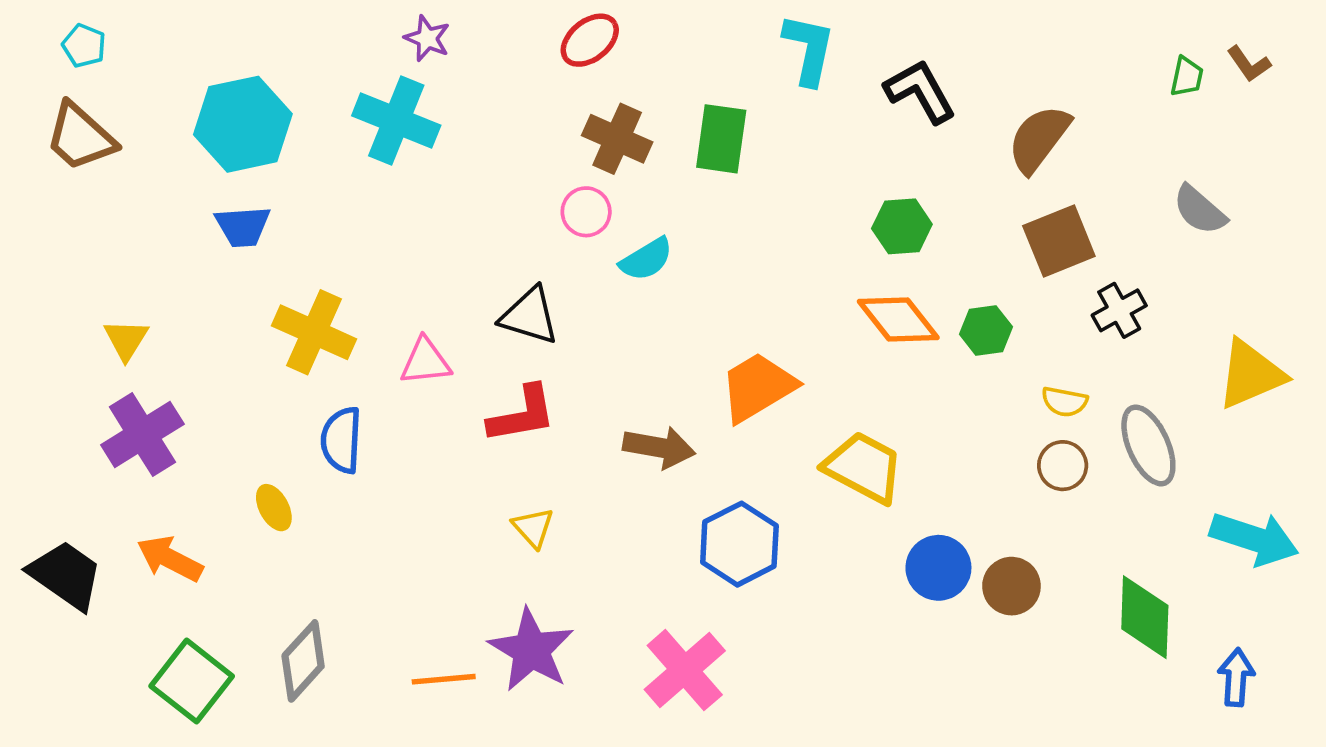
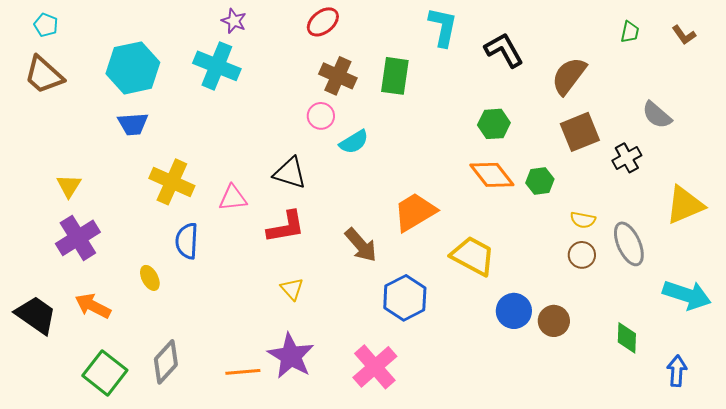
green trapezoid: (1187, 77) -> (630, 32), moved
black cross: (1119, 310) -> (627, 158), moved
brown arrow: (659, 447) -> (361, 245), turned 39
green diamond: (1145, 617) -> (627, 338), size x0.7

